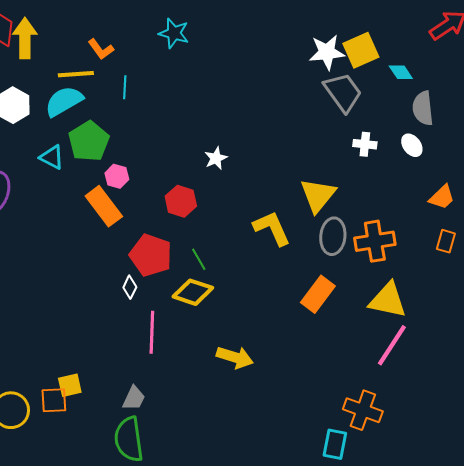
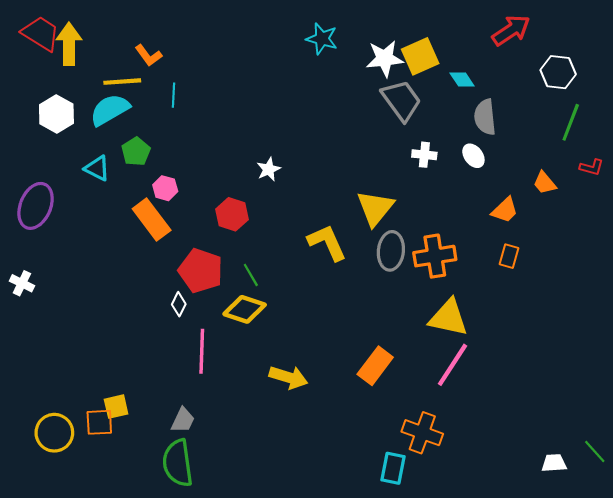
cyan star: (174, 33) -> (322, 39), moved
green pentagon: (89, 141) -> (136, 152), size x0.7
orange rectangle: (318, 294) -> (375, 366), moved

